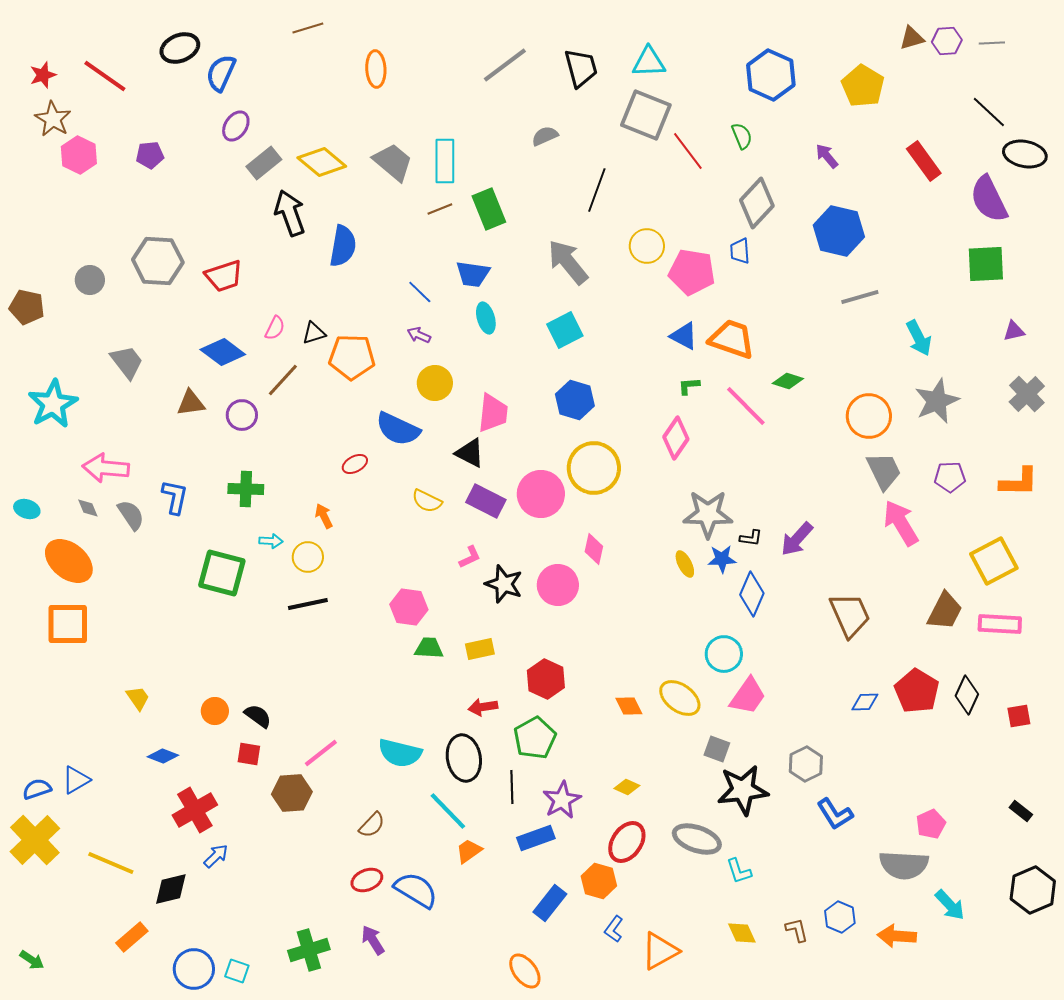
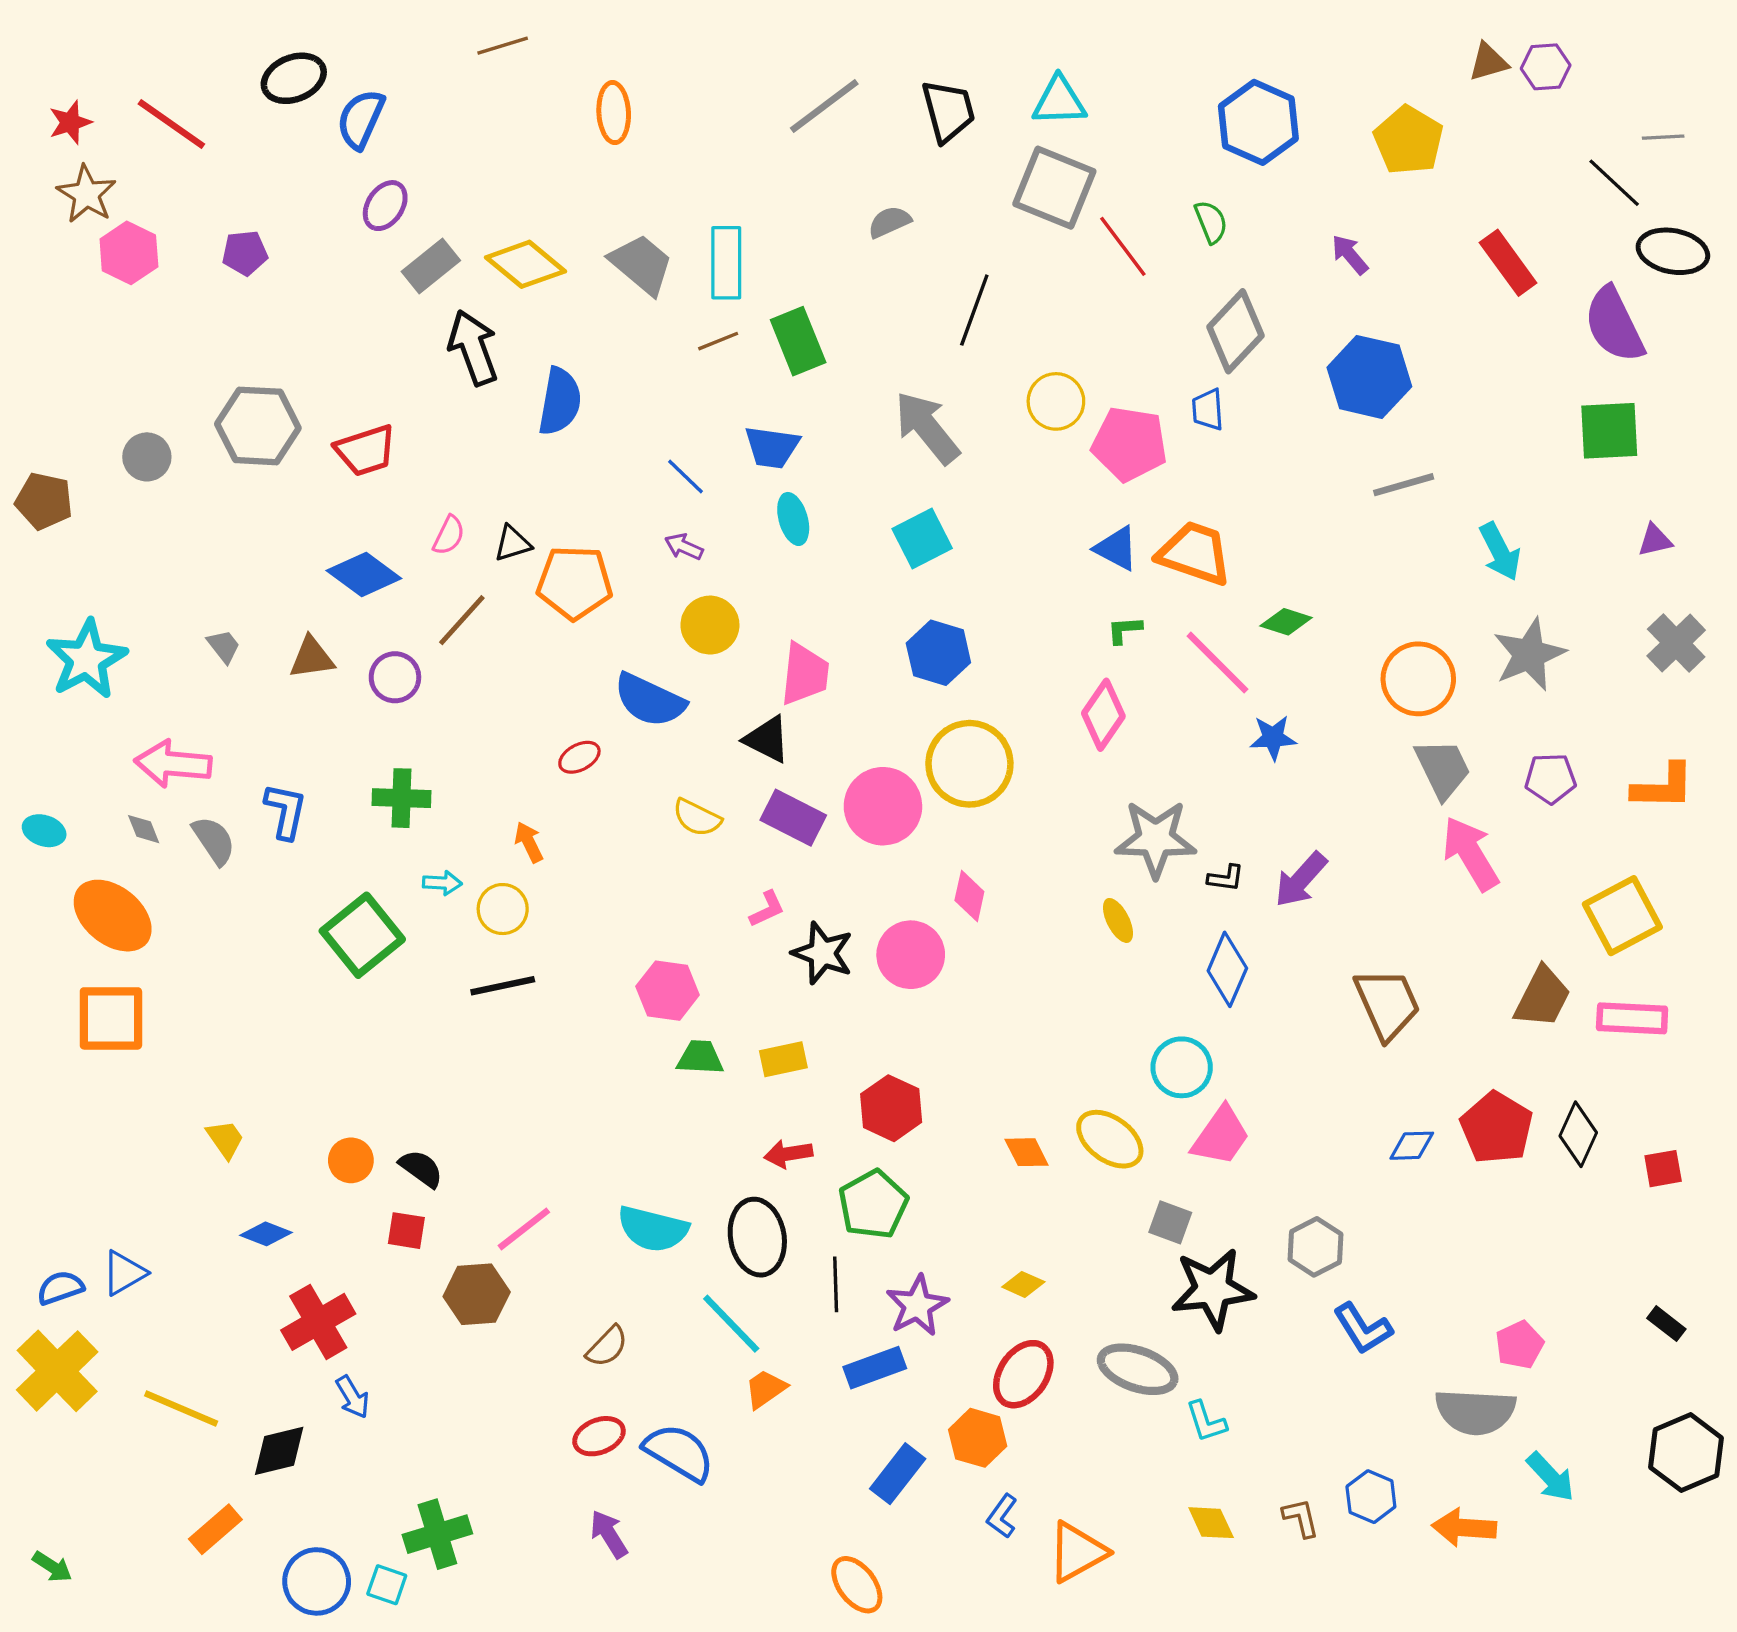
gray line: (992, 43) -> (1663, 137), moved
gray trapezoid: (127, 362) -> (224, 646), moved, size x0.6
blue star: (722, 559) -> (1273, 738), moved
green square: (222, 573) -> (362, 935), turned 36
blue arrow: (216, 856) -> (353, 1397), turned 104
green cross: (309, 950) -> (437, 1534), moved

